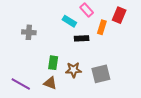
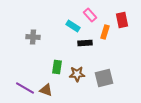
red rectangle: (119, 15) -> (122, 20), turned -35
brown triangle: (50, 83) -> (46, 90), moved

